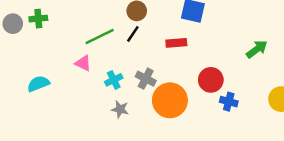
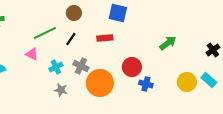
black line: (133, 34) -> (71, 39), moved

